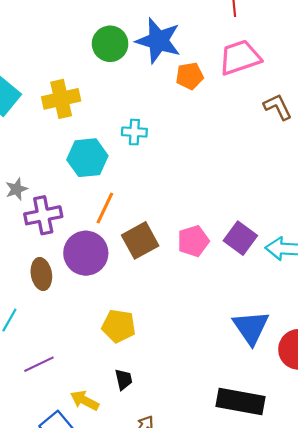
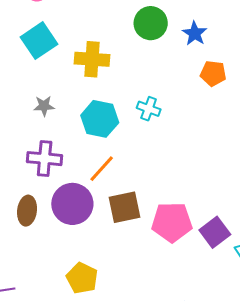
blue star: (158, 41) -> (195, 33), size x0.6
gray star: (16, 189) -> (44, 106), moved
pink pentagon: (193, 241) -> (172, 222), size x1.4

